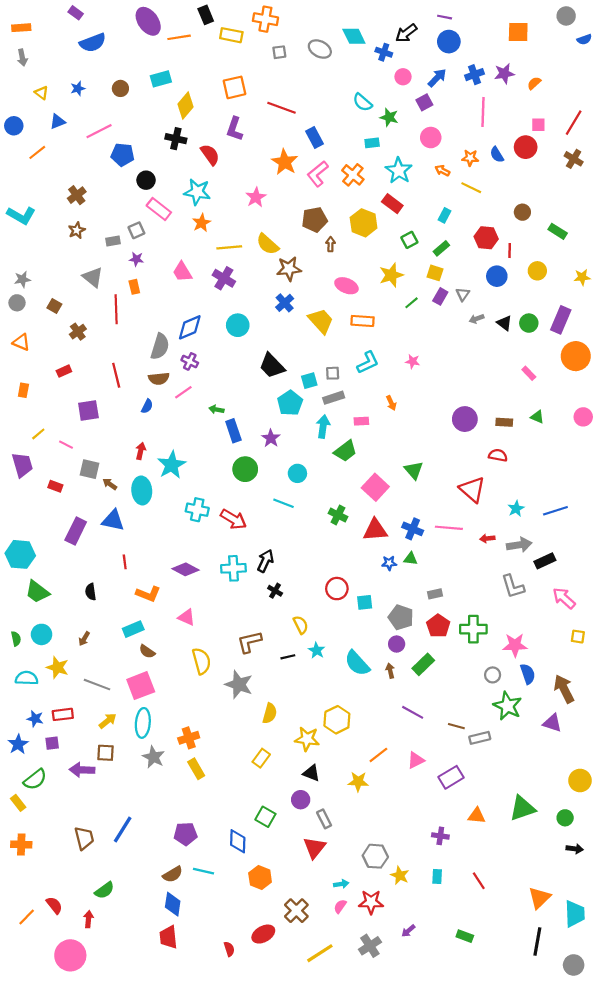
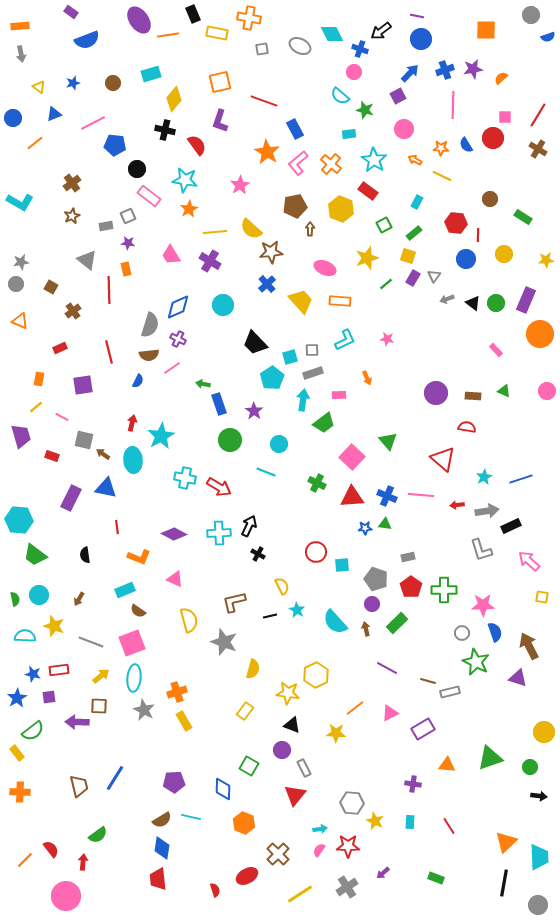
pink circle: (403, 77) -> (354, 72), moved
orange rectangle: (23, 390) -> (39, 379), moved

